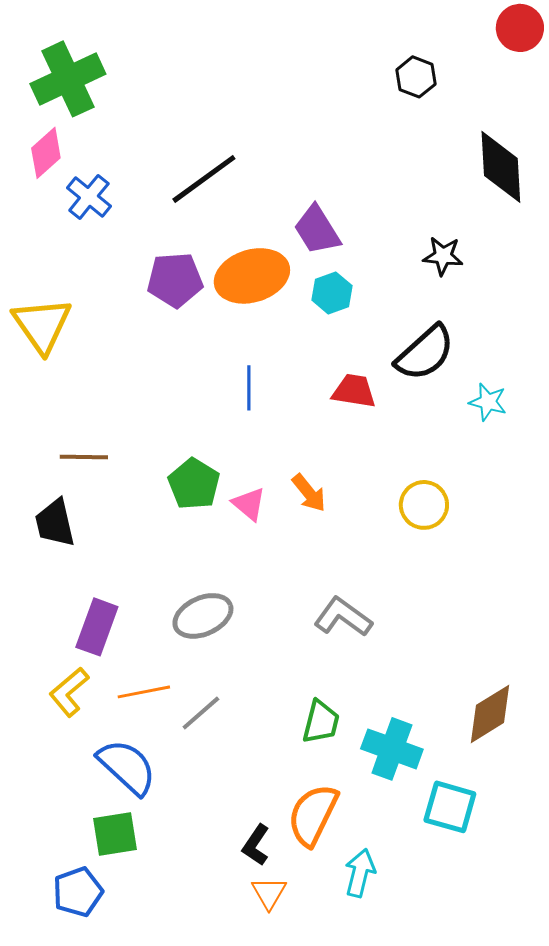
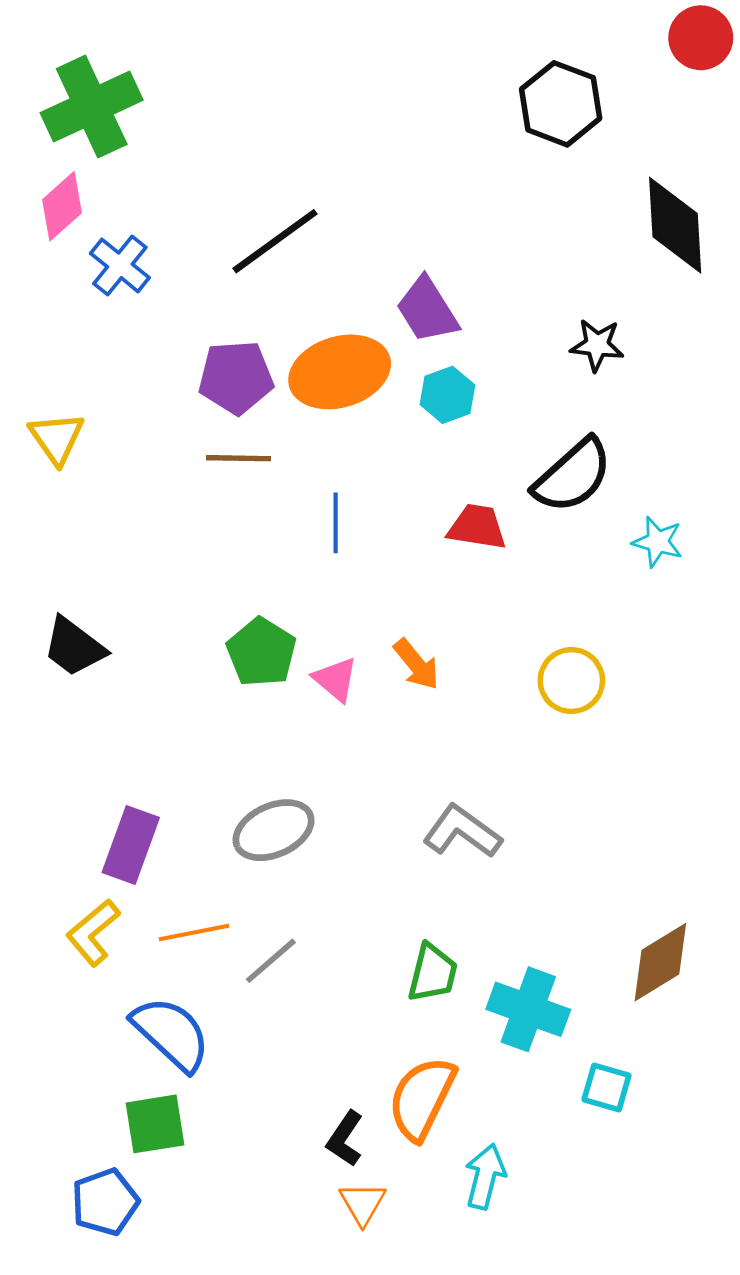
black hexagon: (416, 77) -> (561, 104), size x1.5
yellow triangle: (42, 325) -> (57, 438), size x0.7
brown line: (84, 457) -> (239, 458), moved
black trapezoid: (55, 523) -> (74, 647), moved, turned -40
cyan square: (450, 807) -> (606, 1088), size x0.7

